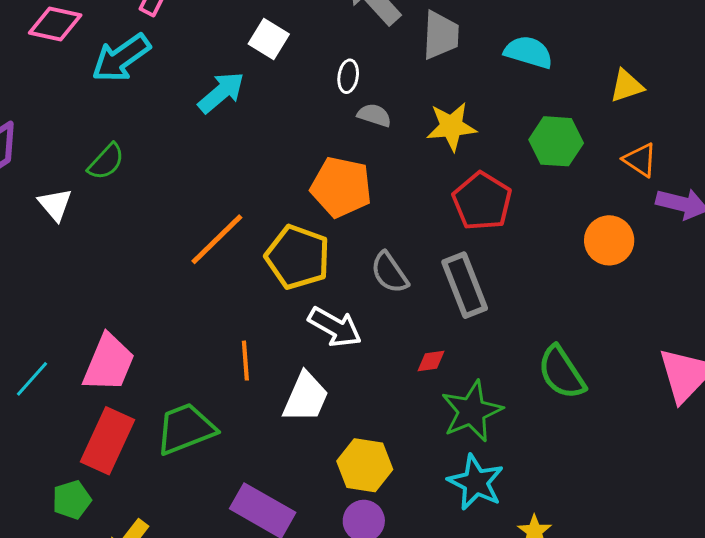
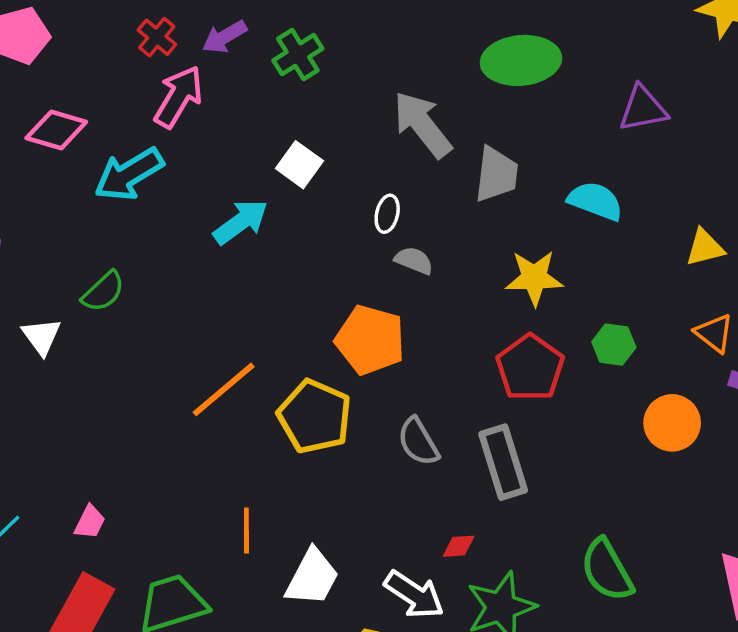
yellow star: (451, 127) -> (534, 278), moved
green hexagon: (556, 141) -> (614, 345), moved, size x0.7
white arrow: (335, 327) -> (414, 595), moved
pink trapezoid: (109, 363) -> (90, 522), size x0.5

